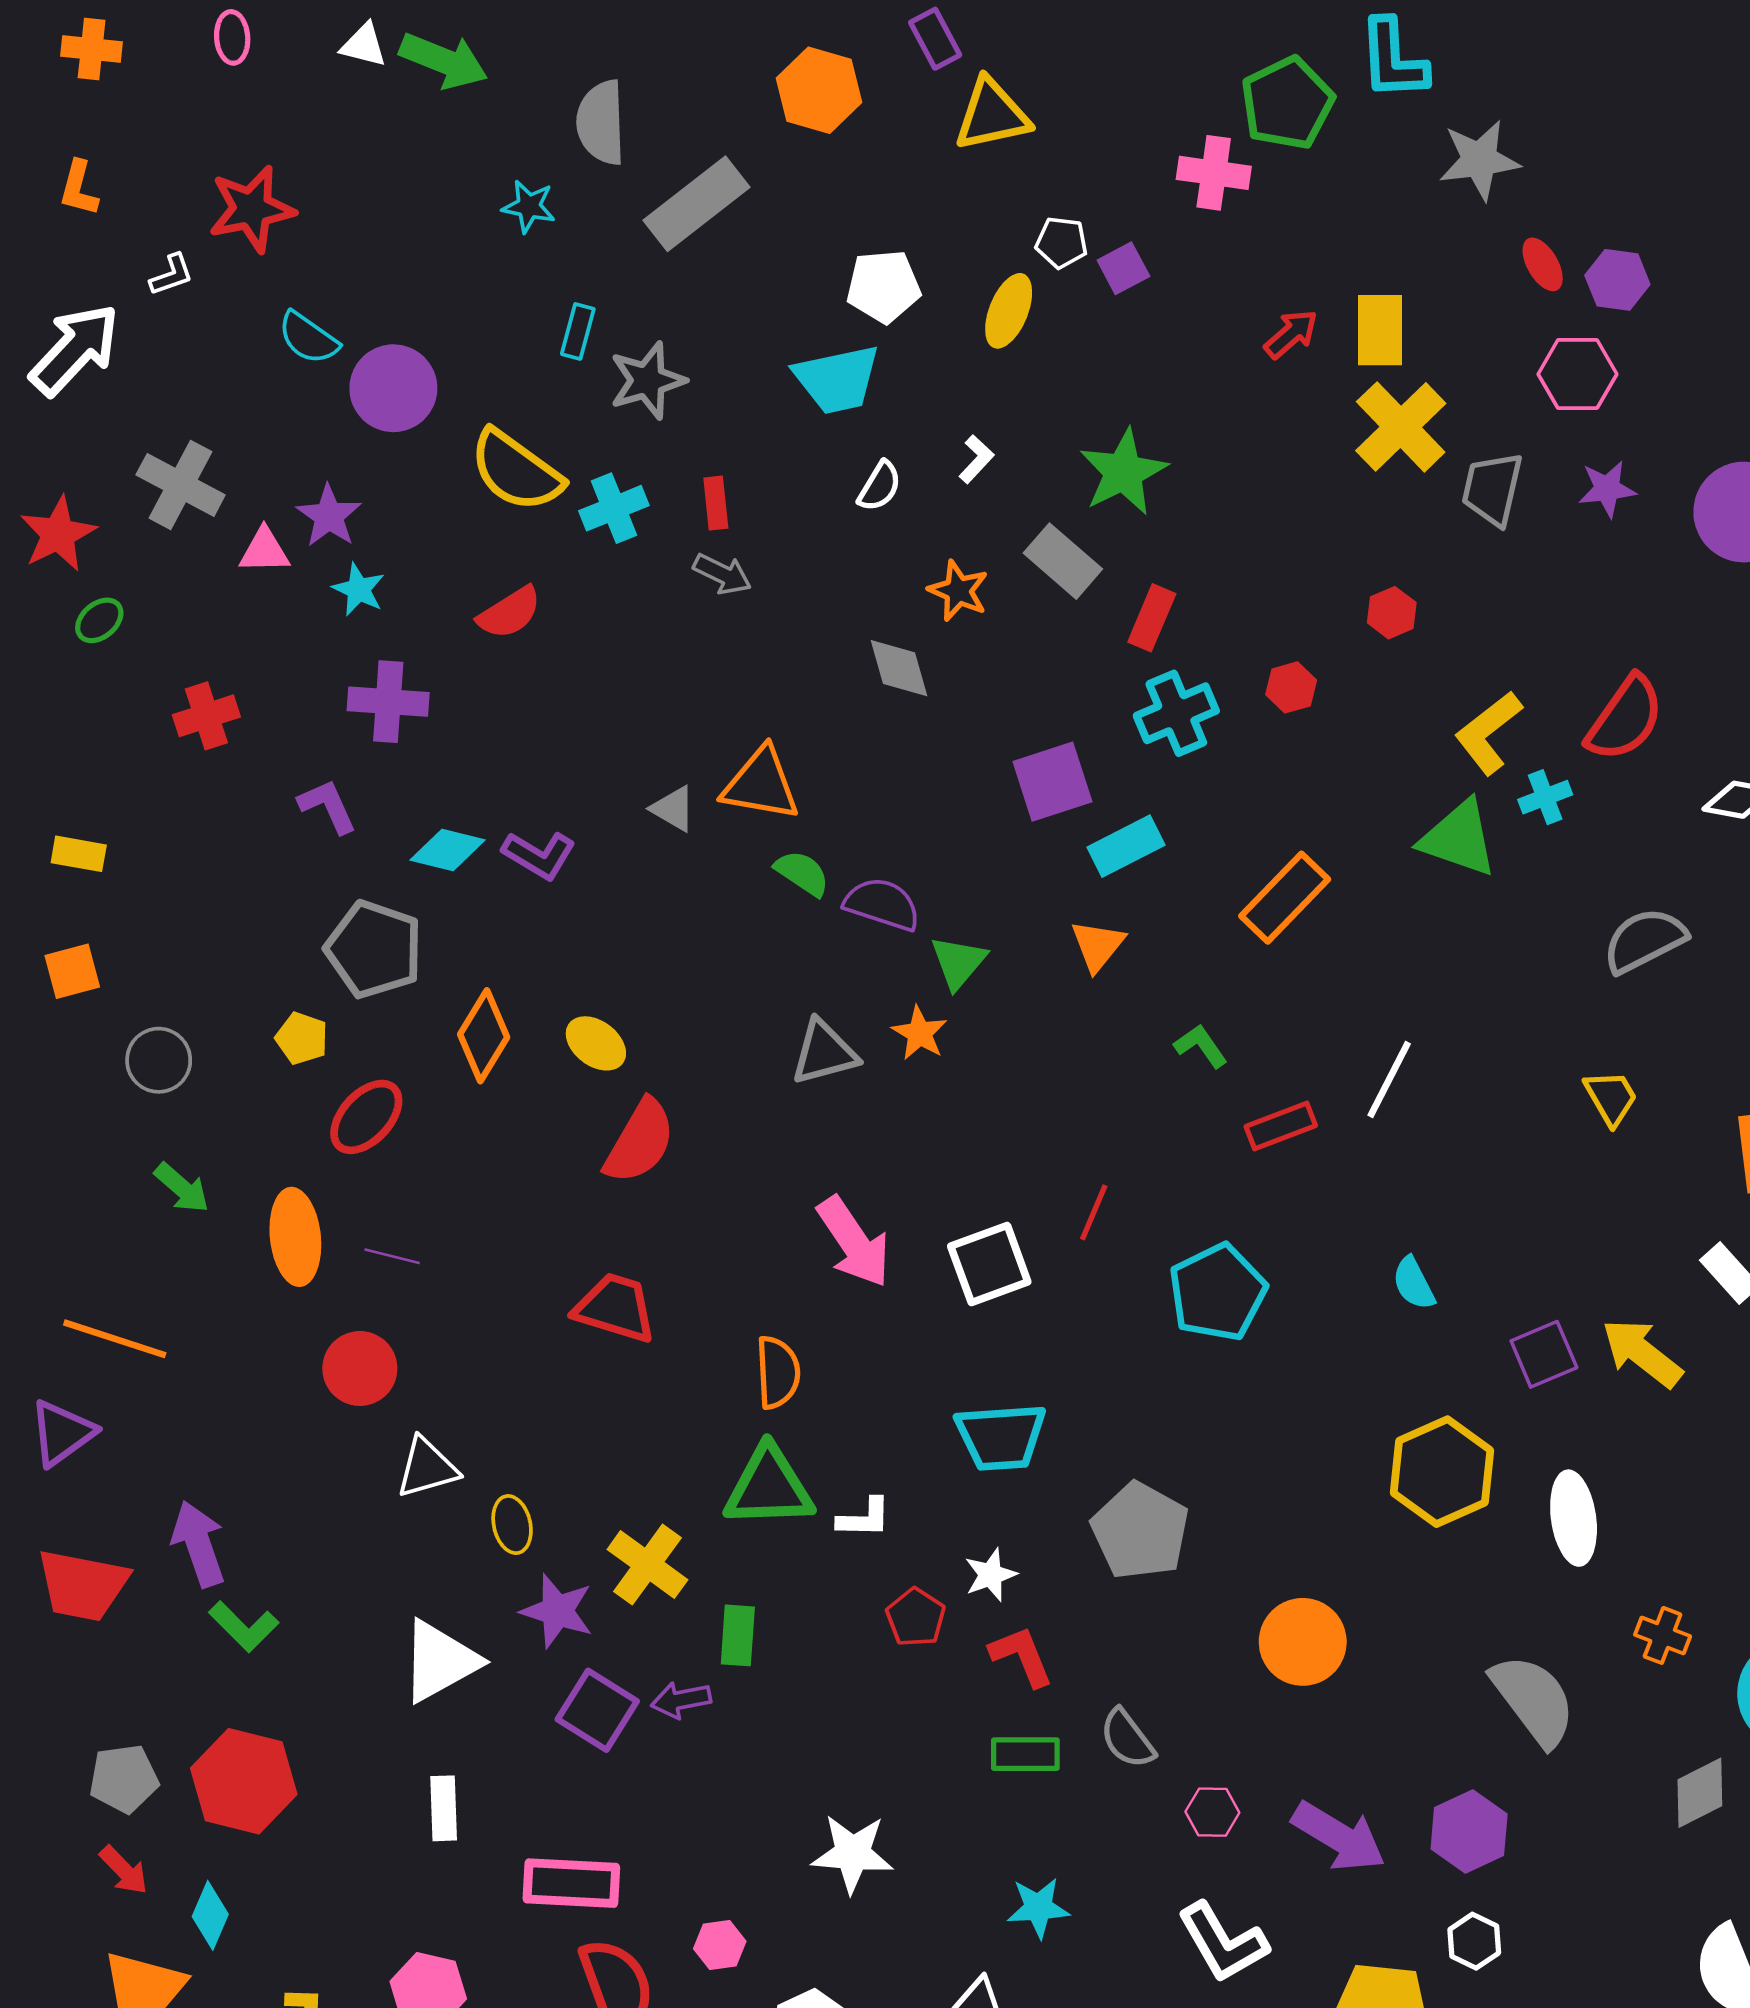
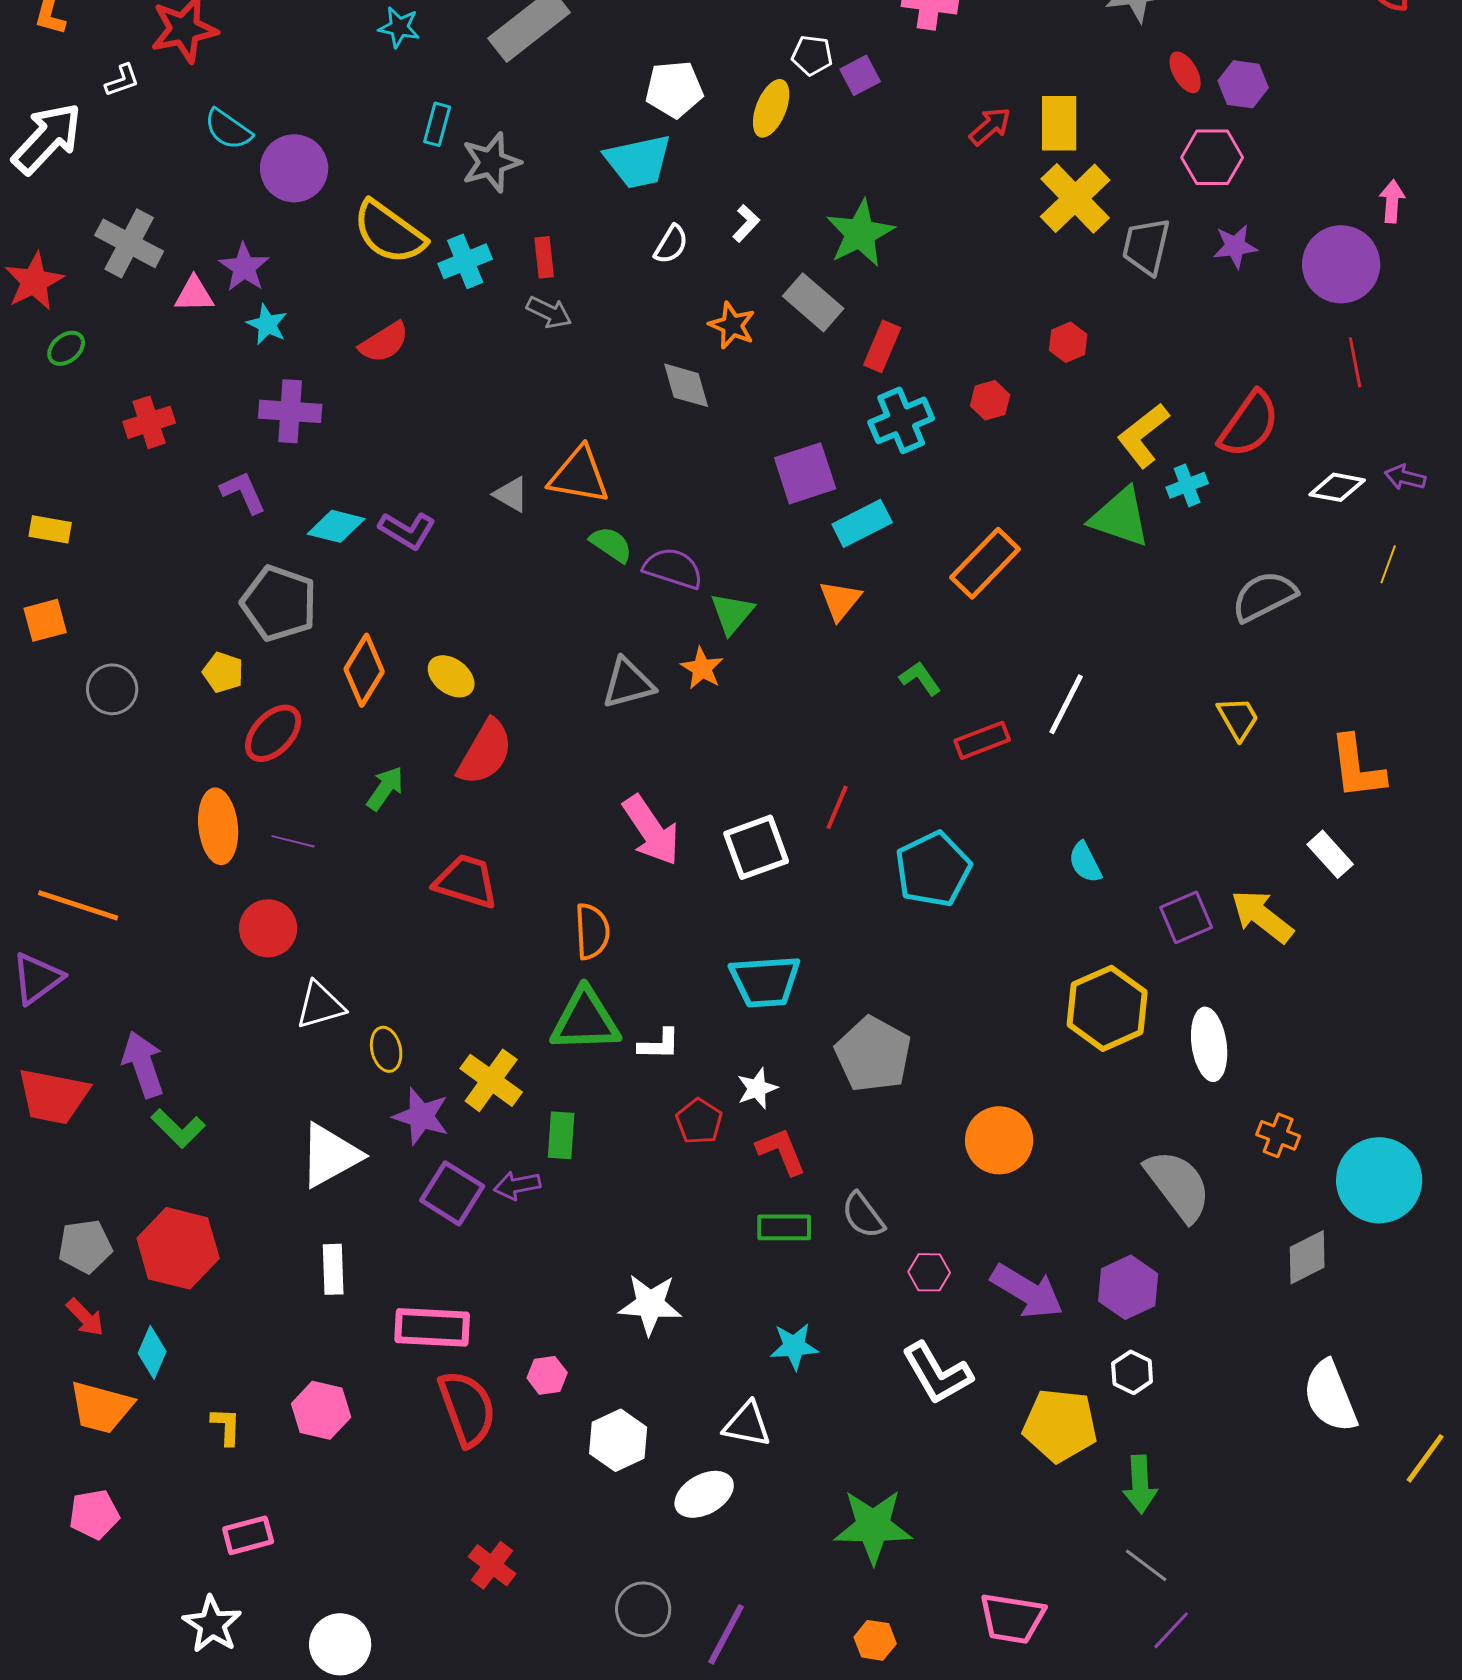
green arrow: (182, 1188) -> (385, 788), moved, turned -96

